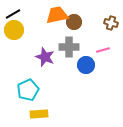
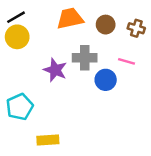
brown circle: (74, 22) -> (106, 25), moved
pink line: (103, 50) -> (126, 61), turned 32
cyan pentagon: (28, 90) -> (20, 107), moved

